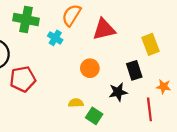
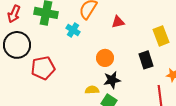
red triangle: (104, 29) -> (118, 22), size x0.6
black star: (118, 92) -> (112, 80), moved

